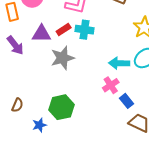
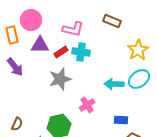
purple triangle: (41, 34) -> (40, 45), moved
pink cross: (111, 85) -> (87, 105), moved
blue rectangle: (126, 101) -> (121, 120), turned -48

